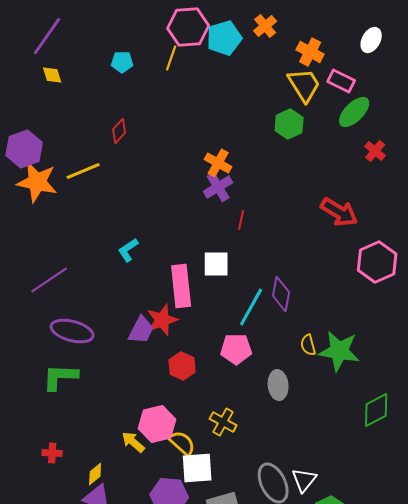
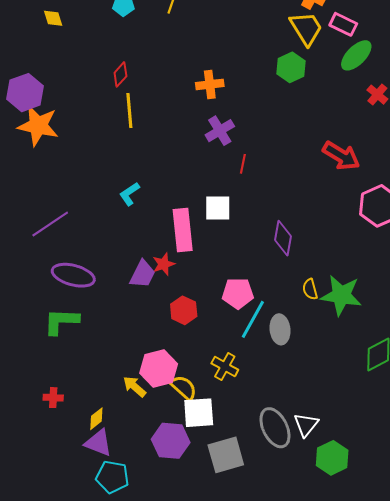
orange cross: (218, 163) -> (210, 84), moved, turned -36
yellow line: (83, 171) -> (129, 111), moved, turned -72
cyan line: (251, 307) -> (253, 319), moved
red star: (162, 320) -> (164, 264), size x0.7

